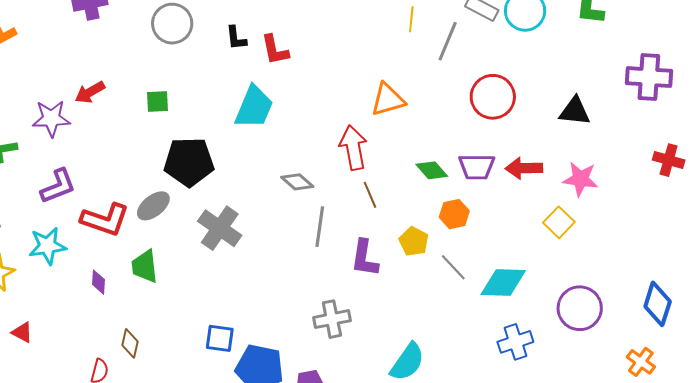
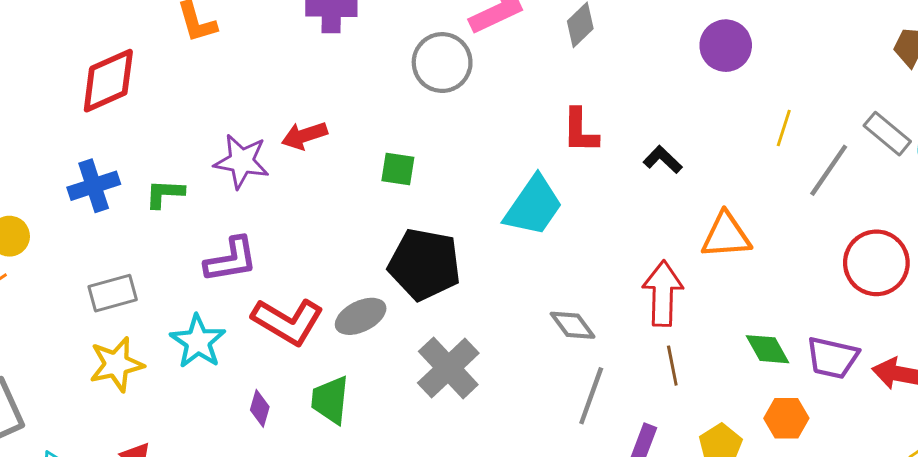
black L-shape: (236, 38) -> (663, 160), moved, turned 128
cyan star: (47, 246) -> (198, 341), turned 30

